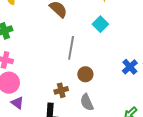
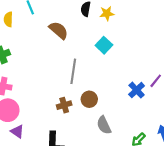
brown cross: (61, 90) -> (64, 105), moved
gray semicircle: (87, 102) -> (104, 125), moved

